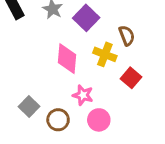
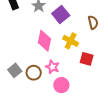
brown semicircle: (127, 36) -> (93, 22), moved
red square: (131, 78) -> (87, 59), turned -32
brown circle: (58, 120) -> (34, 73), moved

